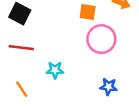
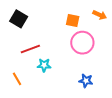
red line: (21, 48) -> (30, 49), moved, turned -30

